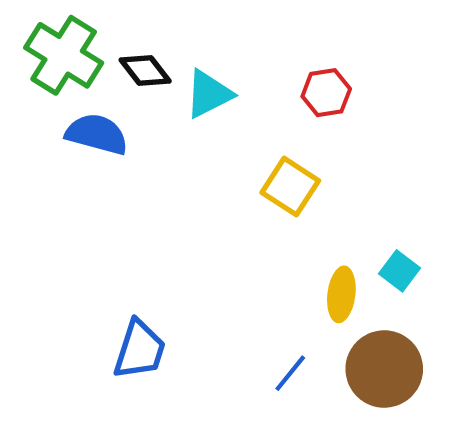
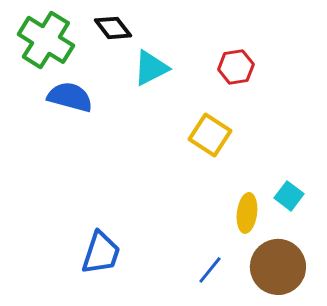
black diamond: (145, 70) -> (113, 28), moved

